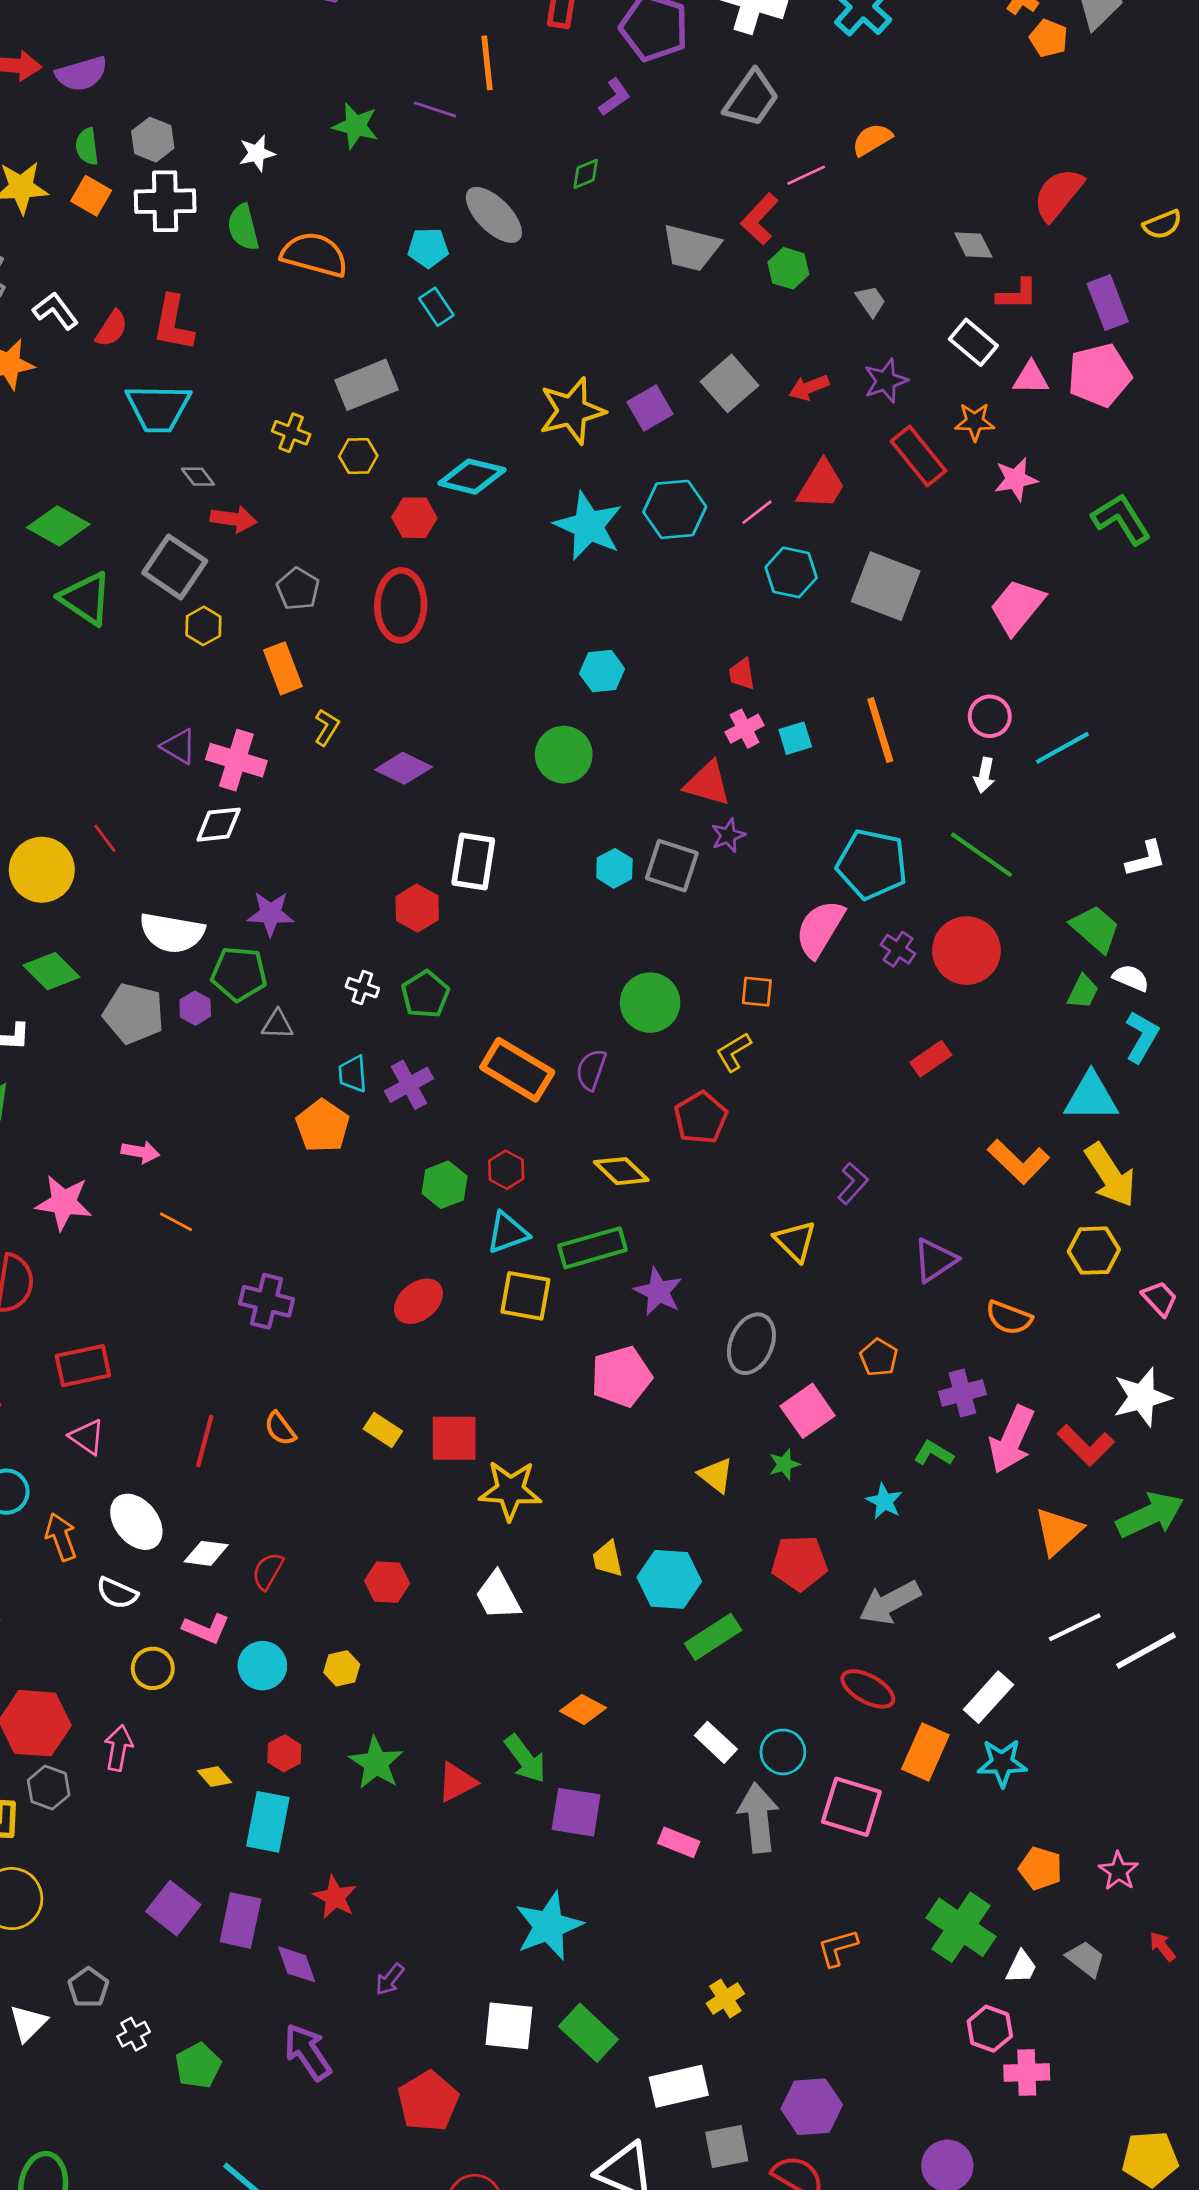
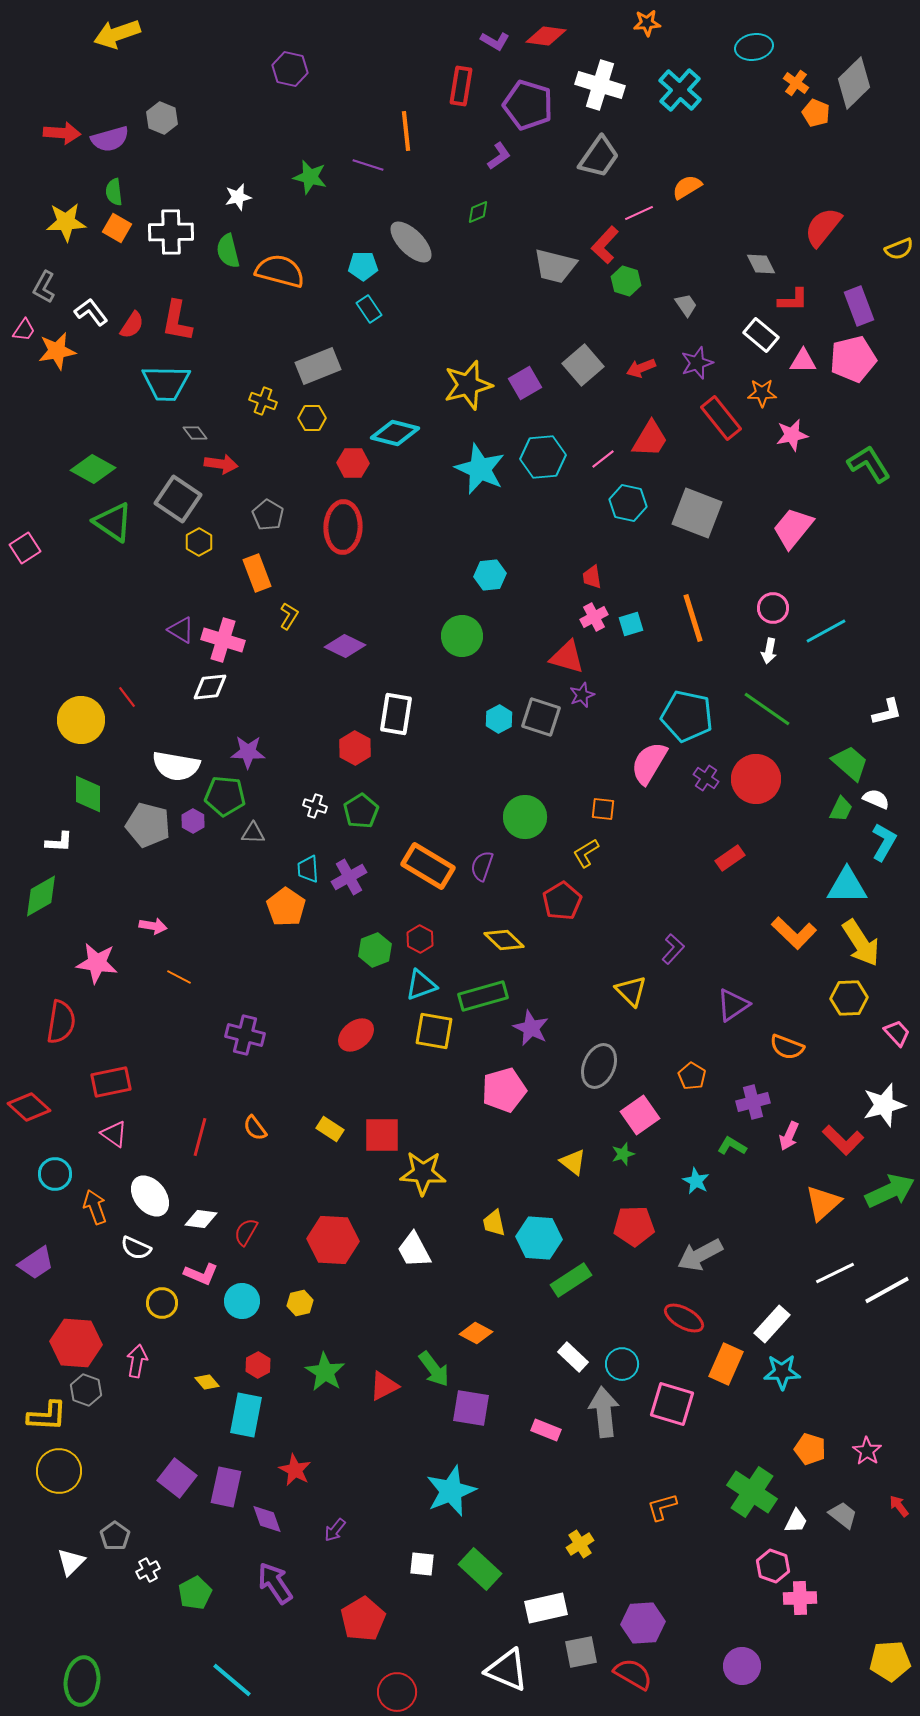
gray hexagon: (153, 140) -> (162, 118), moved
green diamond: (51, 971) -> (88, 794), turned 45
pink arrow: (1012, 1440) -> (789, 1136), size x0.6
red hexagon: (387, 1582) -> (333, 1240), size x1.6
white square: (509, 2026) -> (422, 1564), size x0.7

